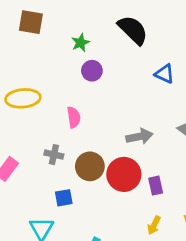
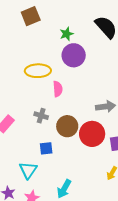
brown square: (31, 22) -> (31, 16), turned -36
purple circle: (92, 71) -> (74, 55), size x1.5
yellow ellipse: (23, 98) -> (38, 71), moved

